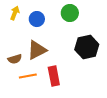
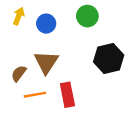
brown triangle: (37, 50) -> (46, 62), turned -30
brown semicircle: (15, 59) -> (19, 73), turned 144

